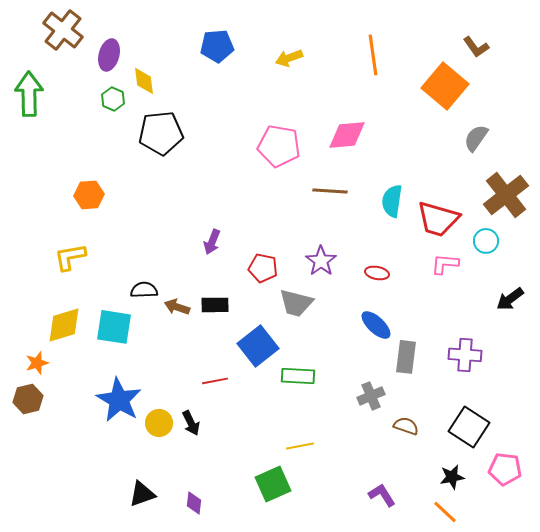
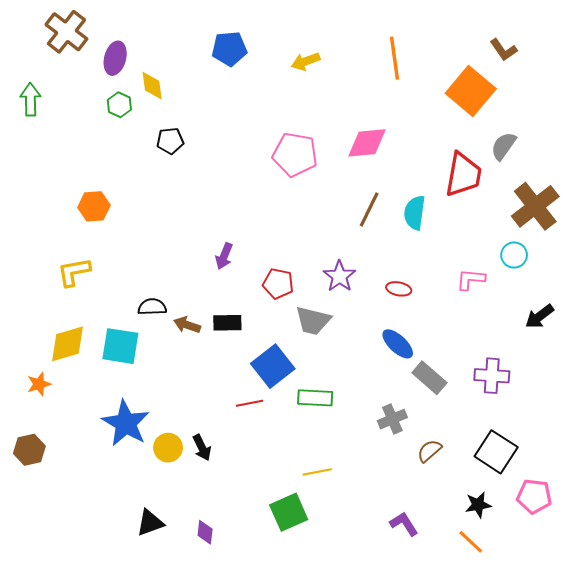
green arrow: (29, 94) -> (30, 99), size x0.7
black pentagon: (161, 133) -> (170, 141), size x0.6
brown line: (330, 191) -> (369, 210), moved, turned -68
red trapezoid: (438, 219) -> (463, 175), moved, turned -96
gray rectangle: (406, 357) -> (429, 378), turned -56
red line: (215, 381) -> (250, 403), moved
brown hexagon: (28, 399) -> (29, 450), moved
brown semicircle: (406, 426) -> (429, 451), turned -60

